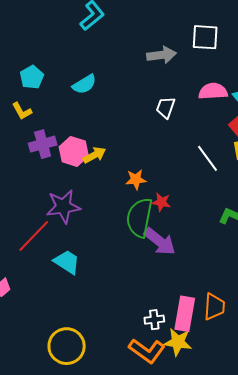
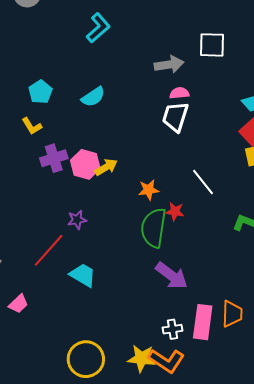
pink semicircle: (213, 91) -> (179, 93), moved, size x0.7
white trapezoid: (166, 107) -> (175, 117), size x1.4
white line: (208, 158) -> (203, 182), moved
purple star: (63, 206) -> (77, 220), size x0.6
purple arrow: (160, 241) -> (171, 276), moved
yellow star: (178, 342) -> (141, 358), moved

